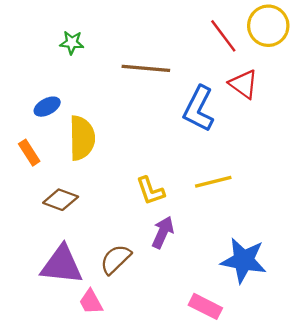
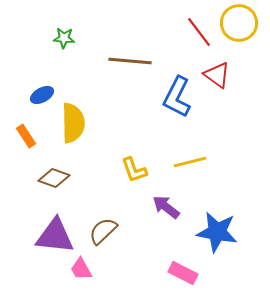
purple arrow: (163, 232) -> (166, 207), moved, turned -76

